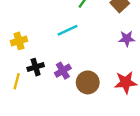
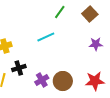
purple cross: (63, 71) -> (42, 80), moved

